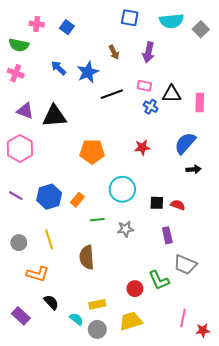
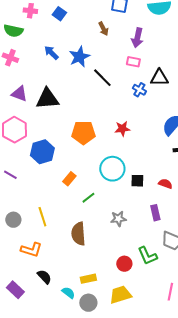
brown arrow: (114, 52) -> (103, 29), moved
pink rectangle: (144, 86) -> (133, 62), moved
black line: (112, 94) -> (102, 78), turned 65
red star: (142, 147) -> (122, 129), moved
blue hexagon: (49, 197) -> (42, 152), moved
black square: (157, 203) -> (137, 181), moved
green line: (97, 220) -> (88, 198), turned -32
gray star: (125, 229) -> (118, 219), moved

